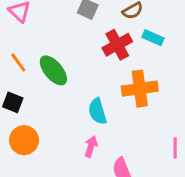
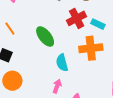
cyan rectangle: (153, 38) -> (98, 24), moved
green ellipse: (53, 70) -> (45, 37), moved

